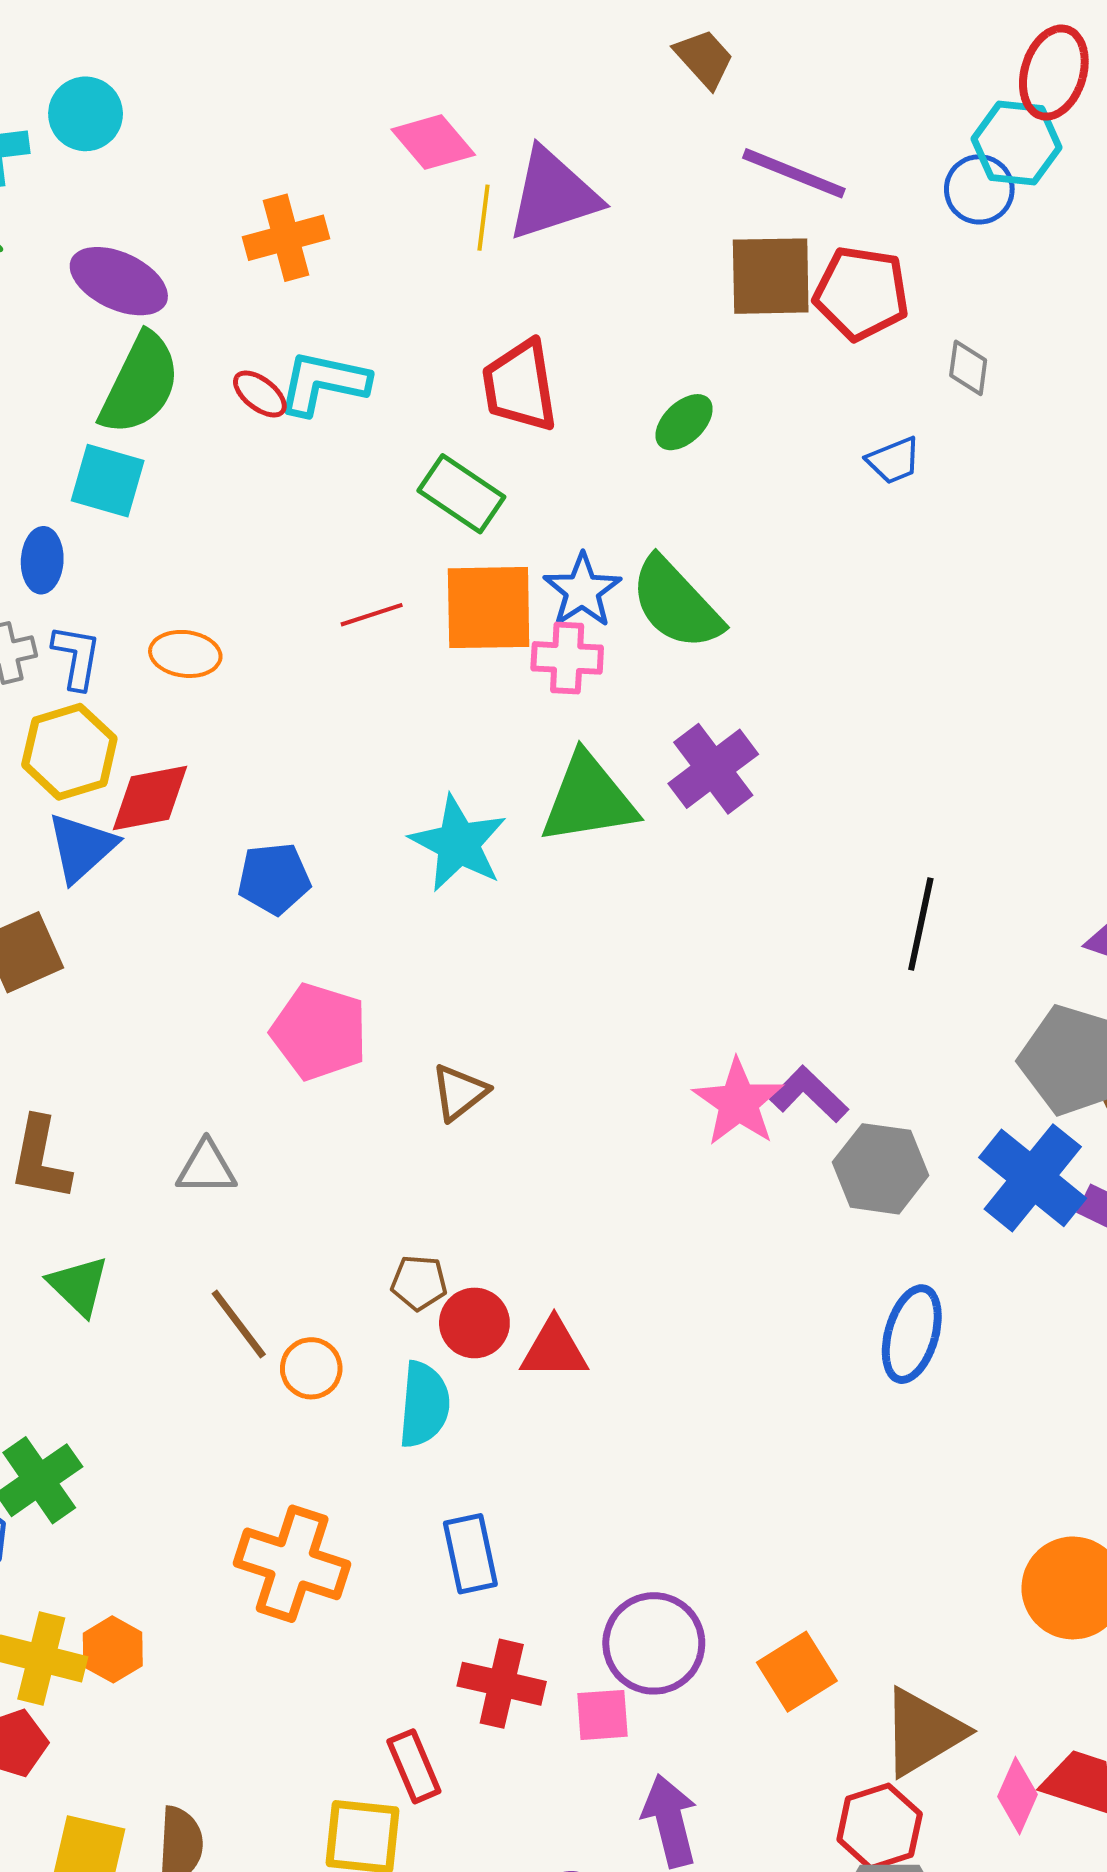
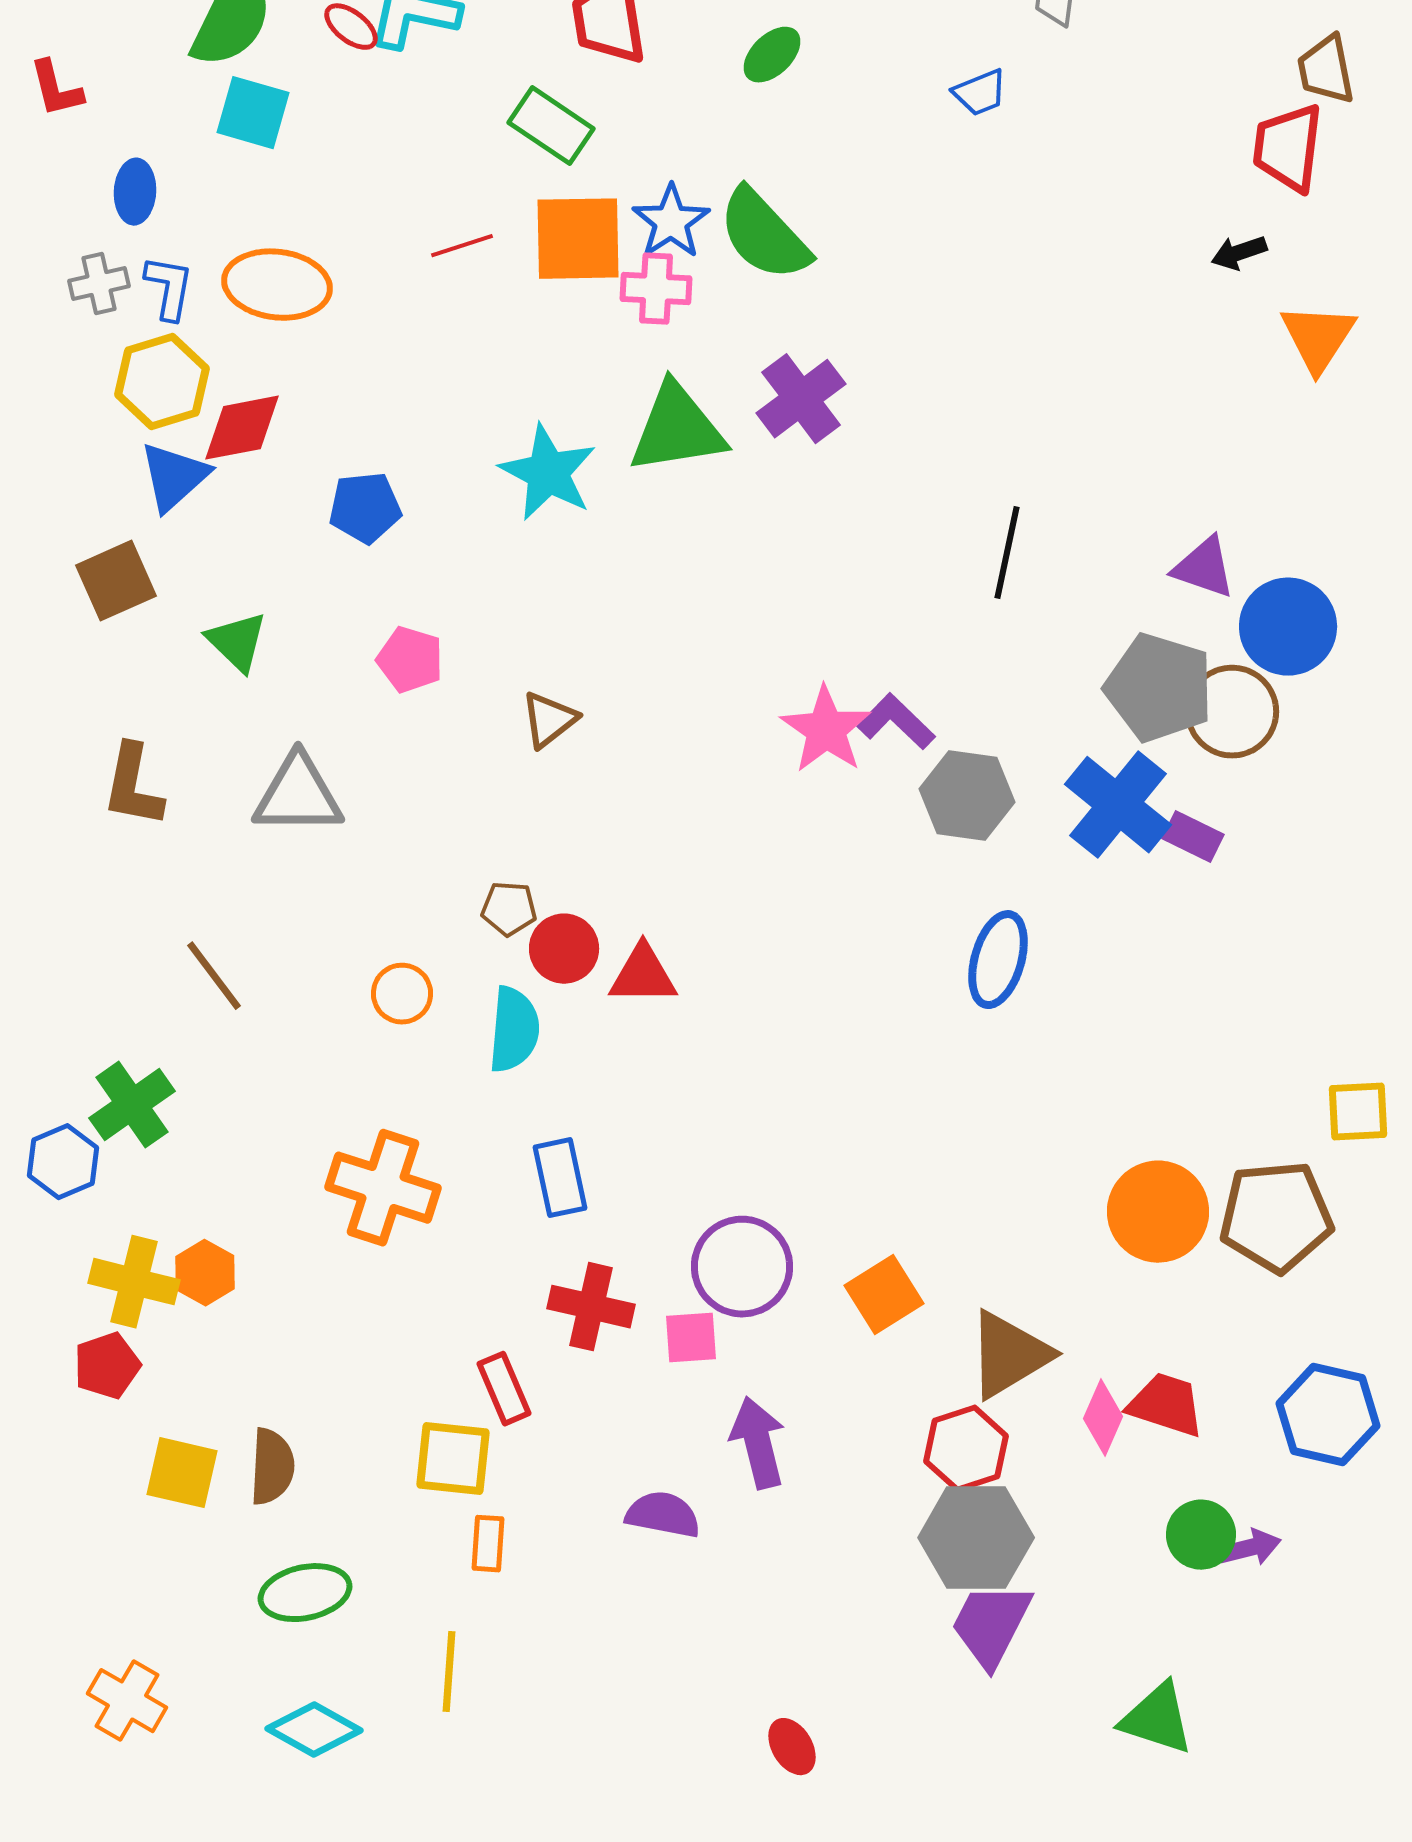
cyan square: (108, 481) -> (253, 113), moved
orange ellipse: (185, 654) -> (277, 285), size x1.5
pink pentagon: (319, 1032) -> (410, 660), size x0.7
gray triangle: (206, 1168) -> (298, 795), size x1.5
green triangle: (78, 1286) -> (237, 642), moved
brown line: (239, 1324) -> (214, 976), moved

